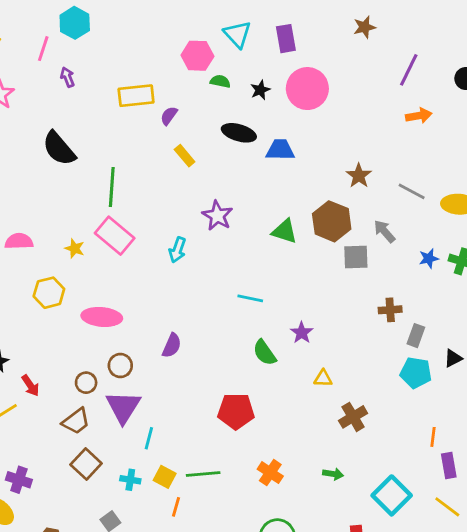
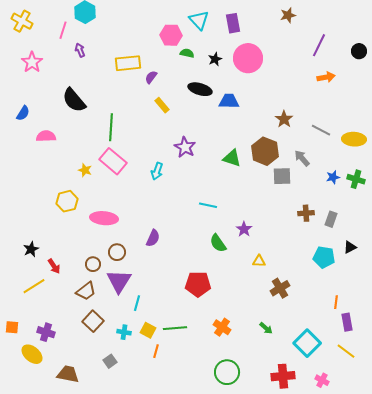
pink semicircle: (19, 241) -> (46, 136), moved
gray rectangle: (416, 336) -> (331, 219), moved
green arrow: (333, 474) -> (266, 328), turned 32

